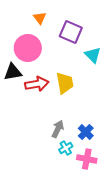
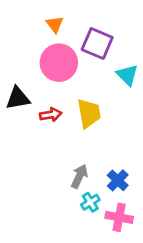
pink circle: (28, 48) -> (59, 63), moved
red arrow: (37, 84) -> (51, 115), size x0.7

